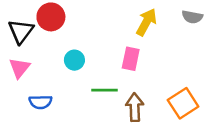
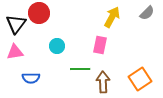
gray semicircle: (192, 17) -> (147, 13), turned -56
pink triangle: (19, 68) -> (15, 52), turned 42

